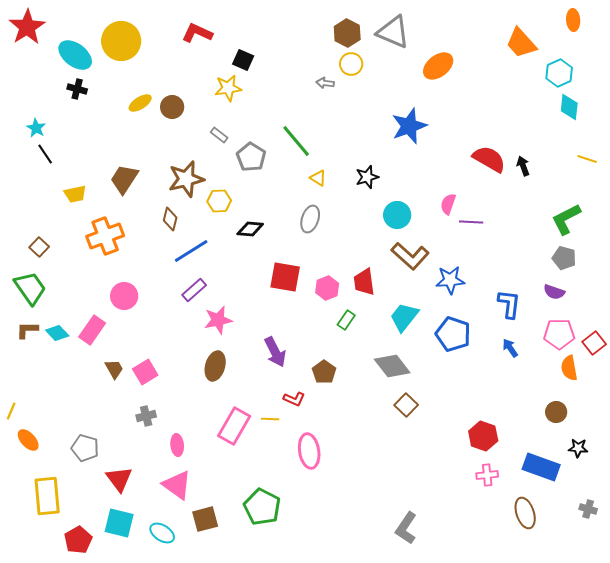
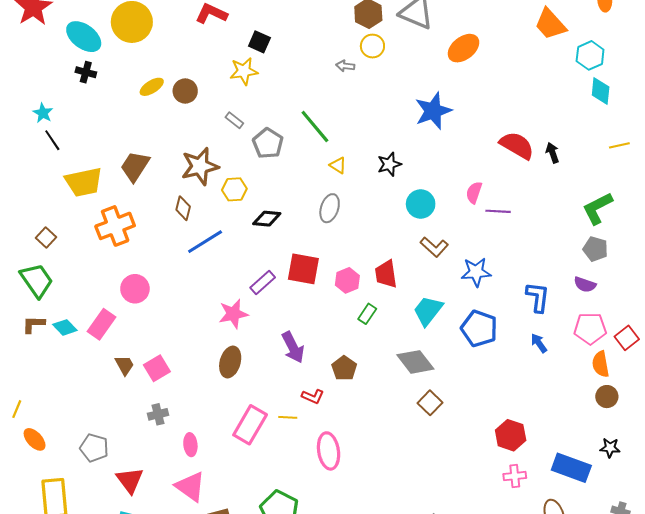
yellow line: (587, 159) -> (619, 145), turned -30
yellow trapezoid: (75, 194) -> (84, 182), size x1.6
brown L-shape: (410, 256) -> (434, 247), size x0.7
purple rectangle: (194, 290) -> (263, 282), moved
brown circle: (556, 412) -> (607, 397), moved

